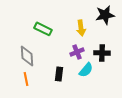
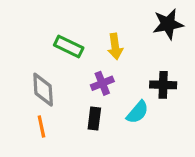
yellow arrow: (81, 28) -> (115, 46), moved
purple cross: (77, 52) -> (102, 83), moved

